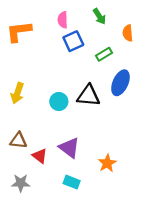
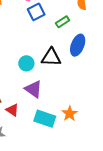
purple triangle: (69, 148) -> (34, 89), moved
cyan rectangle: (72, 182) -> (45, 119), moved, size x1.5

